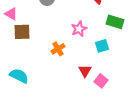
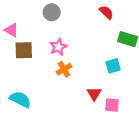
pink star: (79, 29) -> (58, 47), moved
pink square: (101, 81) -> (112, 105), turned -32

